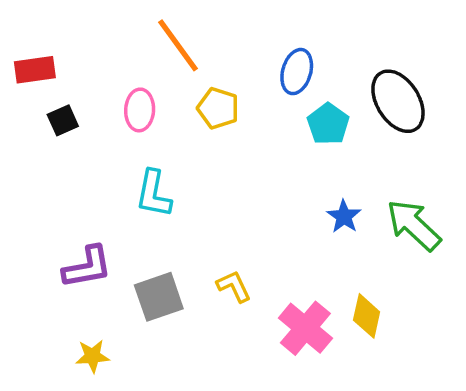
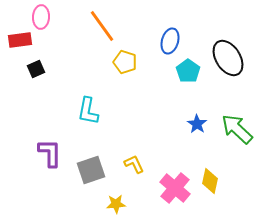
pink ellipse: (140, 110) -> (41, 17), moved
purple L-shape: (87, 267) -> (50, 153), turned -80
yellow star: (92, 356) -> (116, 204), moved

